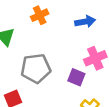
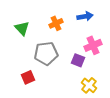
orange cross: (40, 15) -> (56, 23), moved

